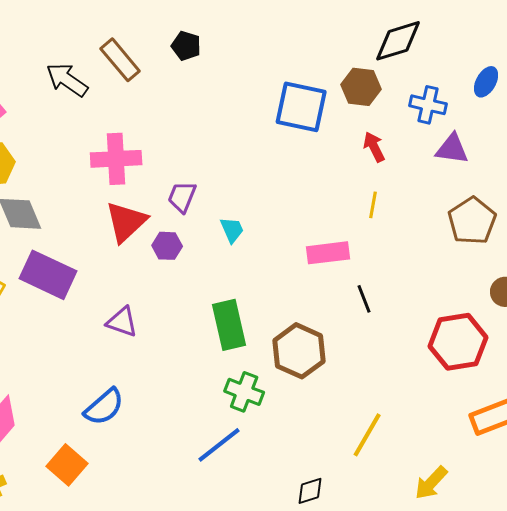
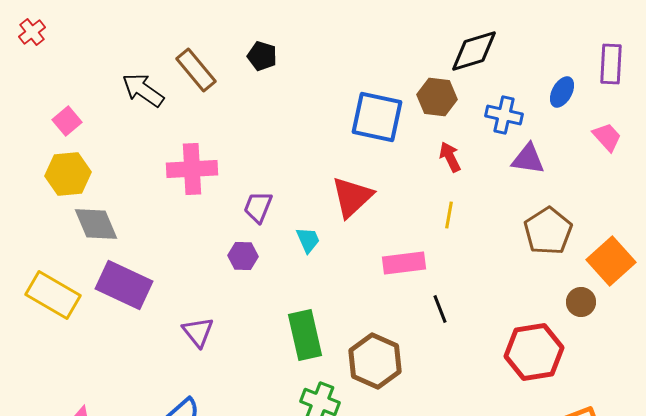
red triangle: (126, 222) -> (352, 197), moved
purple triangle: (122, 322) -> (198, 332), turned 32

